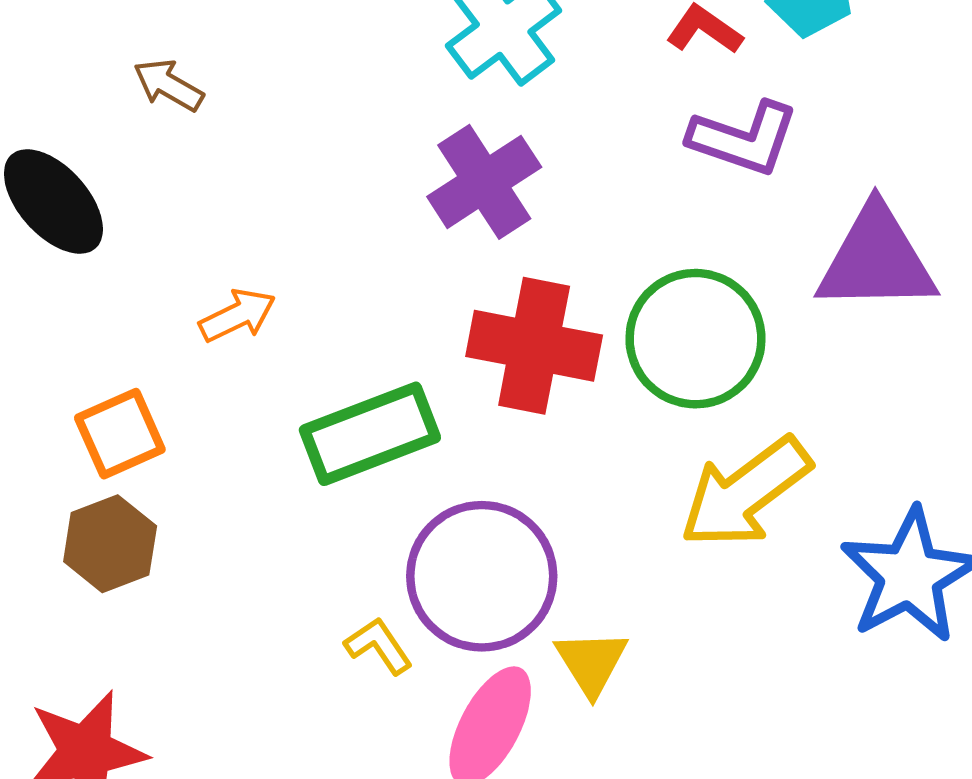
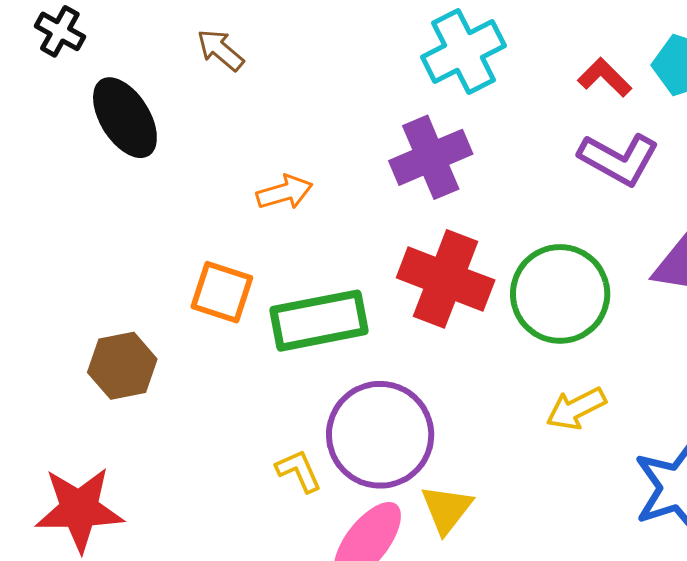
orange arrow: (238, 315) -> (284, 192), moved
orange square: (120, 434) -> (222, 292), moved, turned 32
yellow arrow: (745, 493) -> (576, 409), size x0.6

